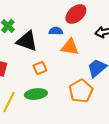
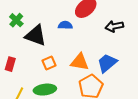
orange triangle: (70, 47) -> (80, 62), moved

